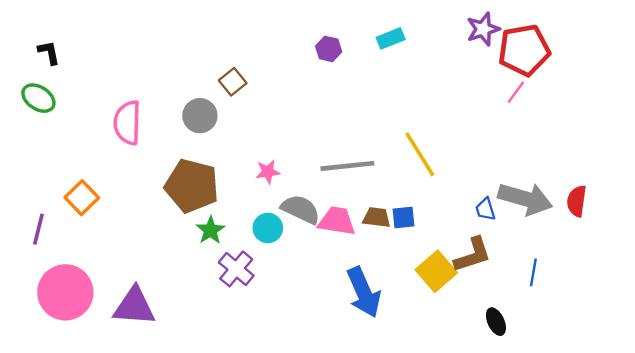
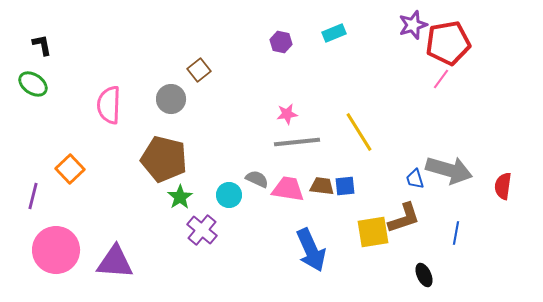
pink star: (268, 172) -> (287, 114), moved
red semicircle: (577, 201) -> (503, 186), moved
gray semicircle: (301, 209) -> (257, 179), size x0.7
yellow square: (436, 271) -> (373, 232), turned 32

